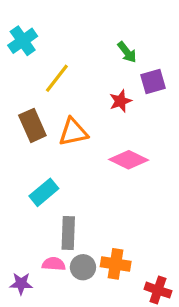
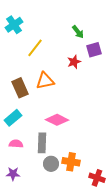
brown rectangle: (32, 125) -> (20, 88), moved
pink diamond: (129, 160) -> (57, 120), moved
cyan rectangle: (44, 192) -> (13, 118), moved
pink semicircle: (54, 264) -> (16, 144), moved

